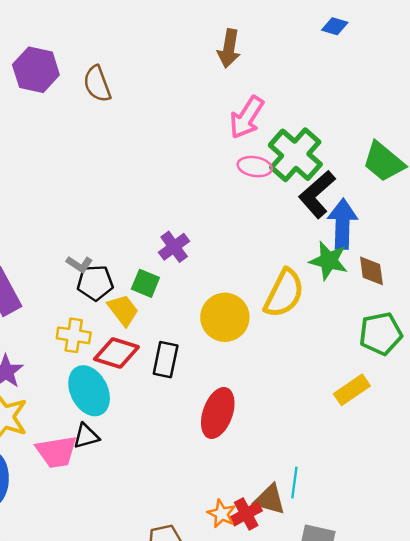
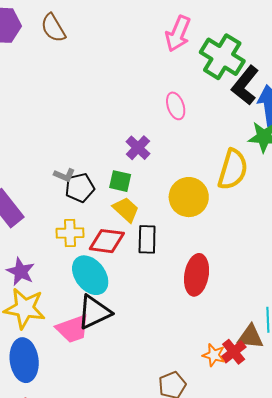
pink ellipse: (255, 167) -> (176, 106), moved, turned 72
yellow trapezoid: (123, 310) -> (126, 209), moved
black triangle: (86, 436) -> (94, 312), size x1.6

